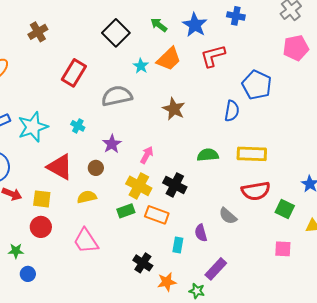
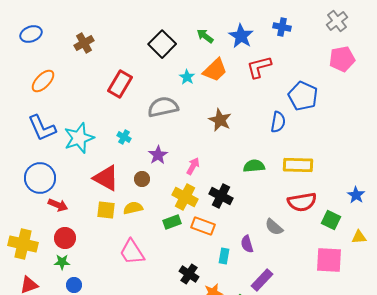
yellow square: (42, 199) -> (106, 210), moved
red circle: (41, 227) -> (65, 238), moved
pink square: (283, 249) -> (329, 260), size x1.6

